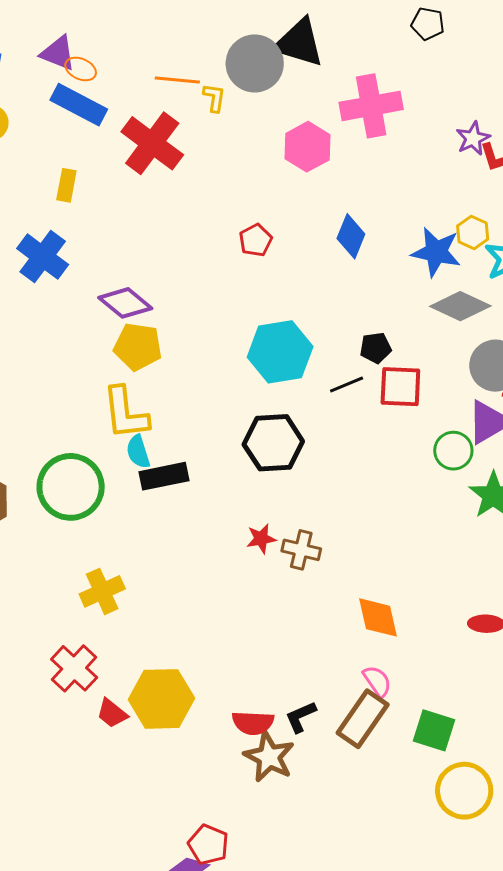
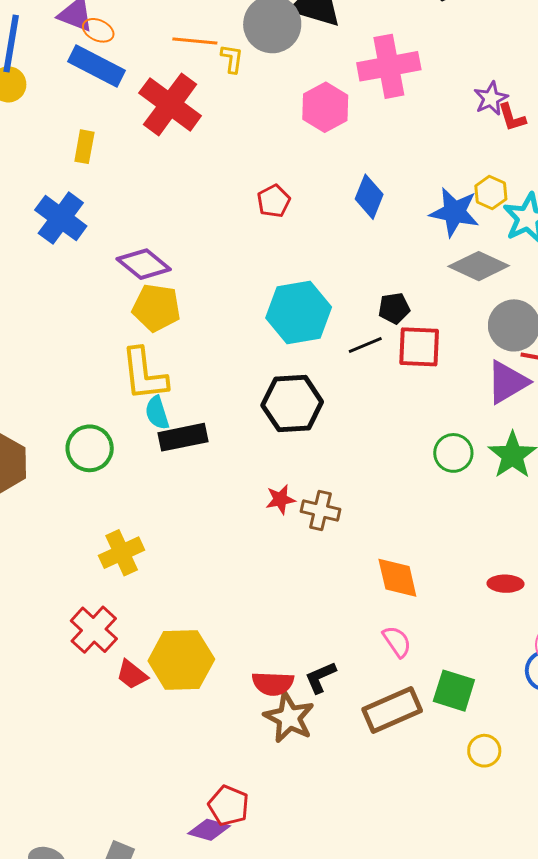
green circle: (453, 451) -> (453, 453), moved
green circle: (71, 487) -> (90, 448), size x0.7
brown rectangle: (363, 719) -> (392, 710), moved, turned 32
yellow circle: (464, 791) -> (484, 751), size x0.6

